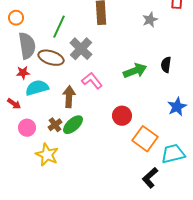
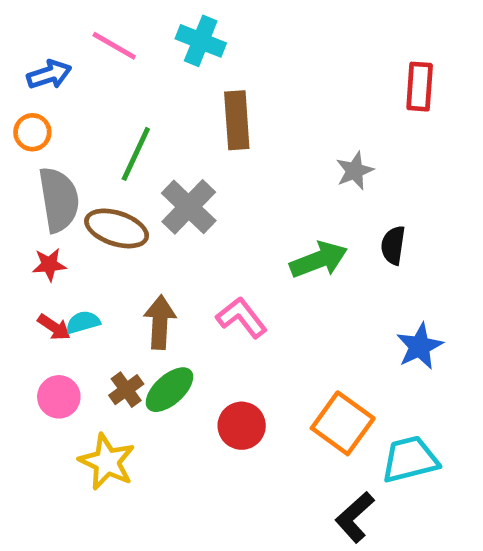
gray star: (150, 20) -> (355, 171), moved
pink L-shape: (92, 81) -> (242, 317), moved
cyan semicircle: (37, 88) -> (83, 322), moved, size x0.6
red arrow: (14, 104) -> (54, 327), moved
red circle: (122, 116) -> (242, 426), moved

